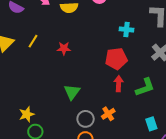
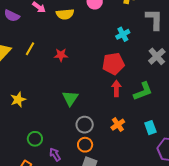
cyan cross: (127, 29) -> (123, 34), turned -32
yellow star: (27, 114) -> (18, 100), moved
orange cross: (108, 114) -> (118, 125), moved

